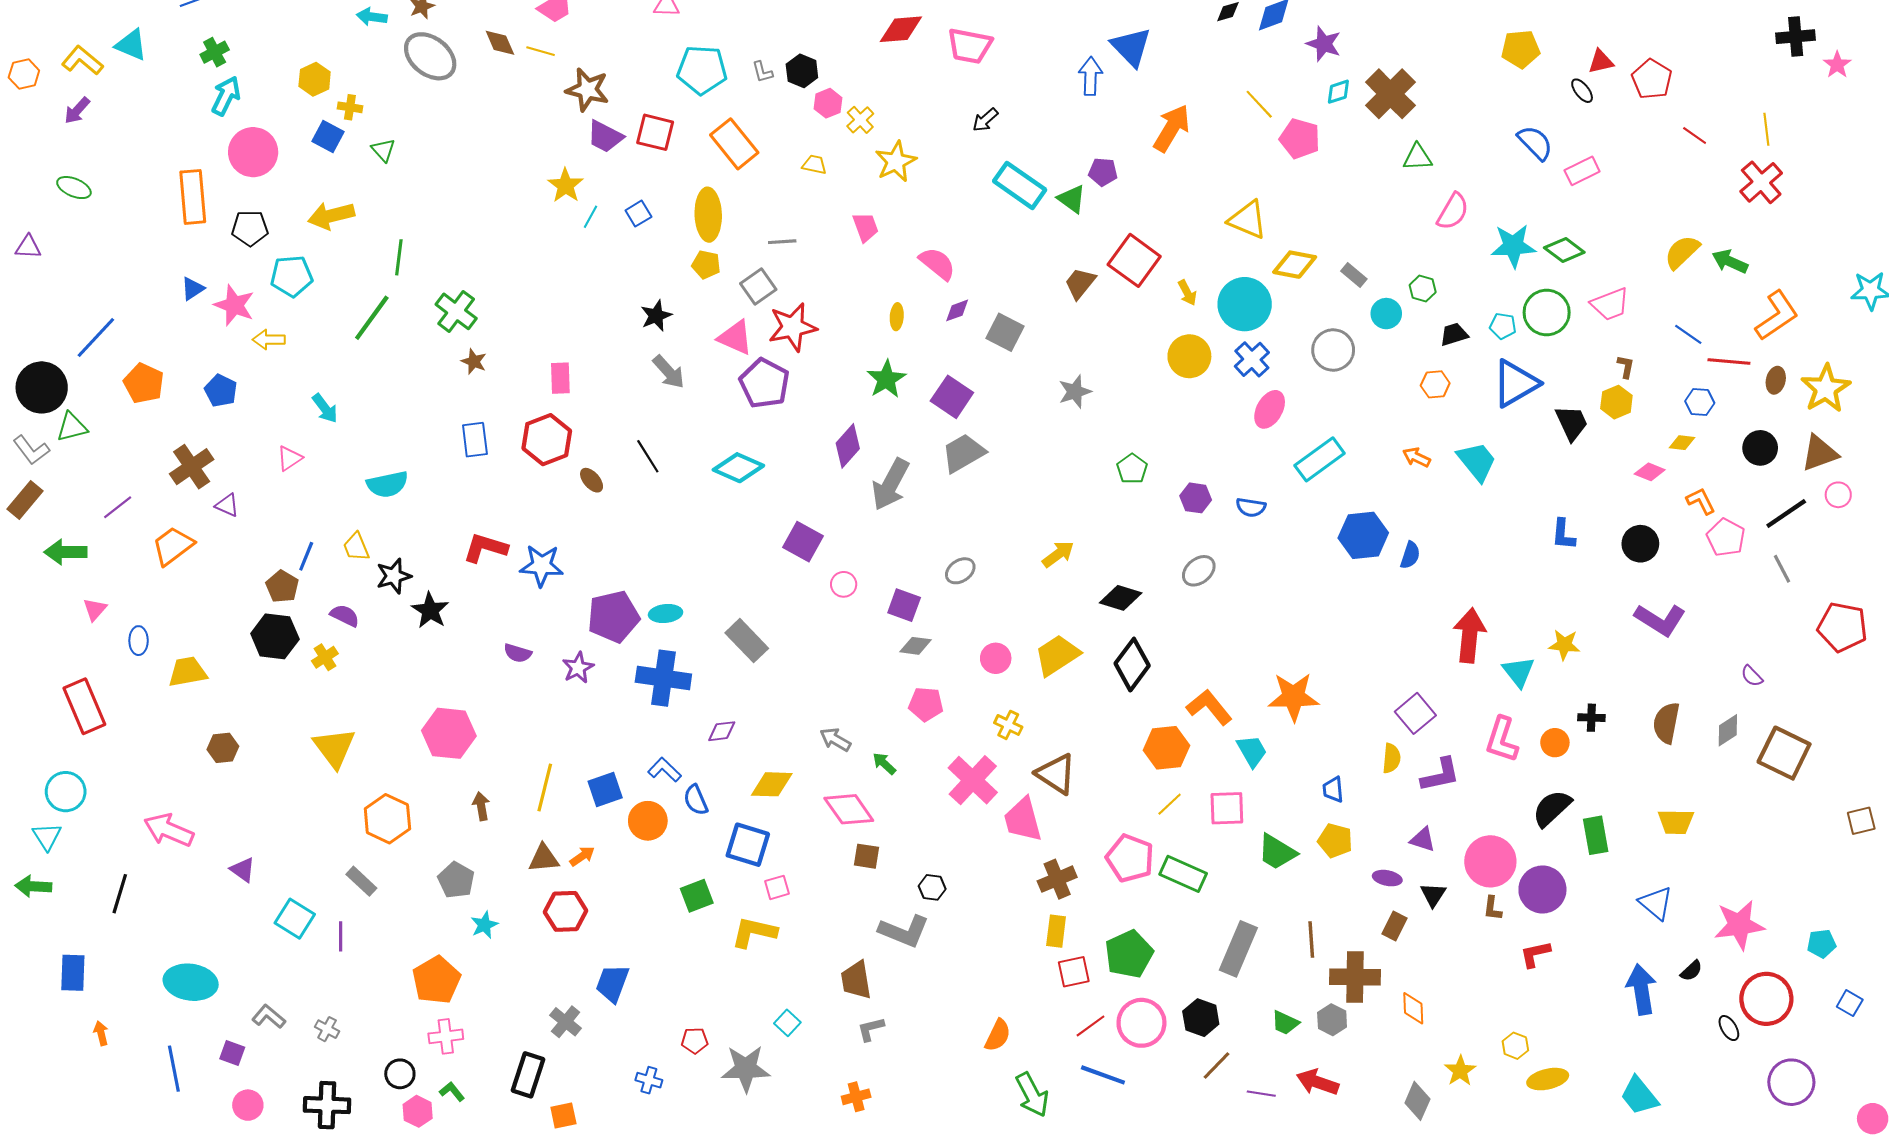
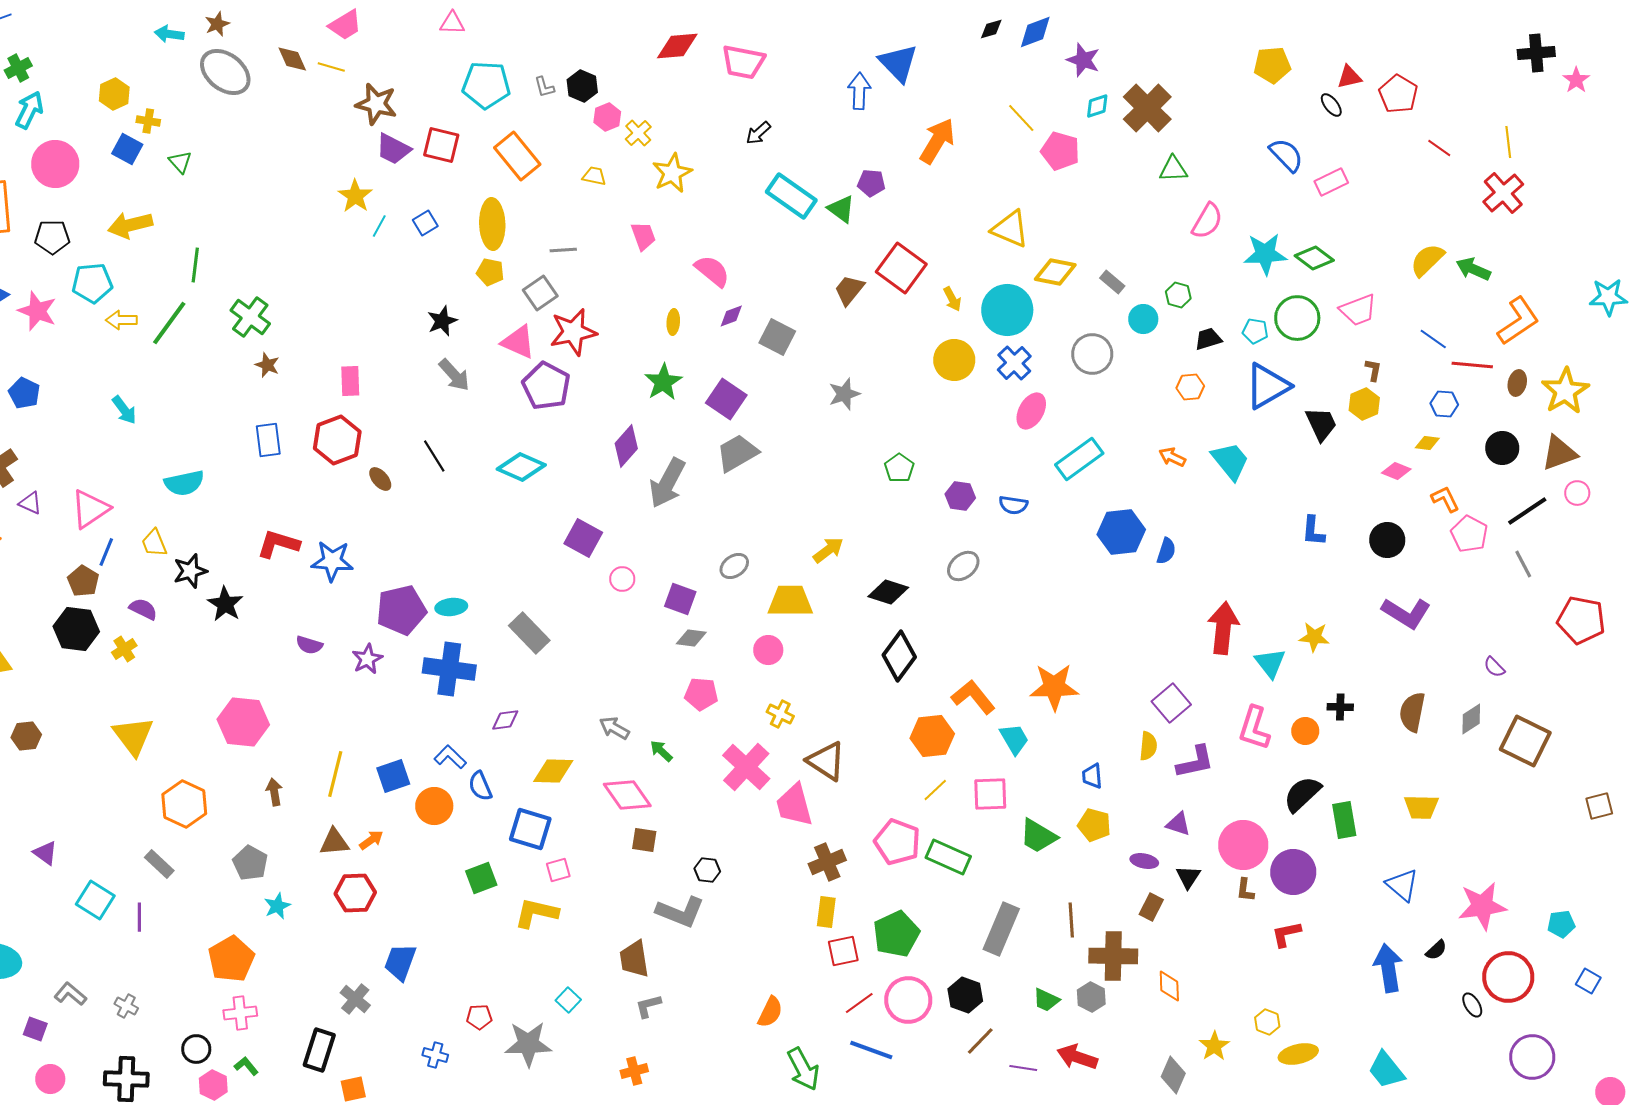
yellow arrow: (269, 340) -> (121, 320), moved
pink triangle: (290, 458) -> (90, 509), moved, size x1.6
yellow trapezoid: (1057, 655) -> (790, 601), moved, turned 33

